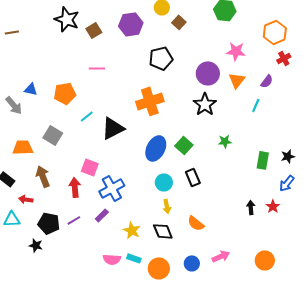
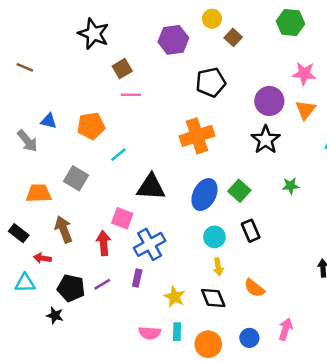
brown square: (94, 30) -> (122, 69), moved
brown line: (12, 32) -> (25, 67), moved, turned 32
black triangle: (113, 128) -> (151, 187), moved, turned 30
purple rectangle: (102, 215) -> (137, 278), turned -32
pink arrow: (221, 256) -> (286, 329), turned -48
cyan rectangle: (134, 258) -> (177, 332), turned 72

